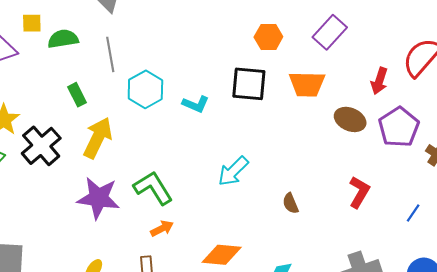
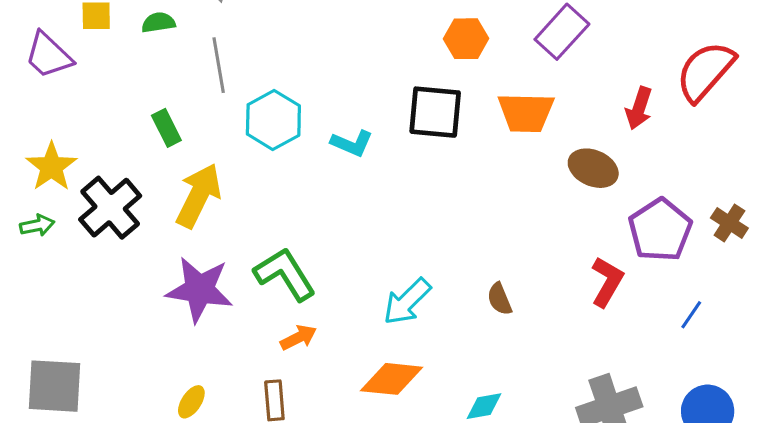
green semicircle: (63, 39) -> (158, 23), moved, size x0.7
purple pentagon: (399, 127) -> (660, 230), moved
cyan arrow: (233, 171) -> (407, 301), moved

